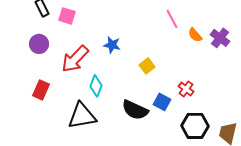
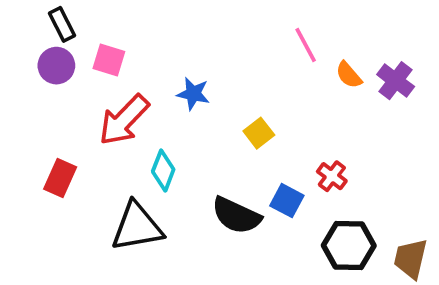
pink square: (67, 16) -> (109, 60), moved
purple circle: (39, 44) -> (56, 66), moved

